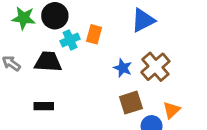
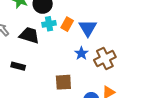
blue triangle: (143, 20) -> (88, 28), moved, turned -48
brown square: (131, 103) -> (63, 82), moved

